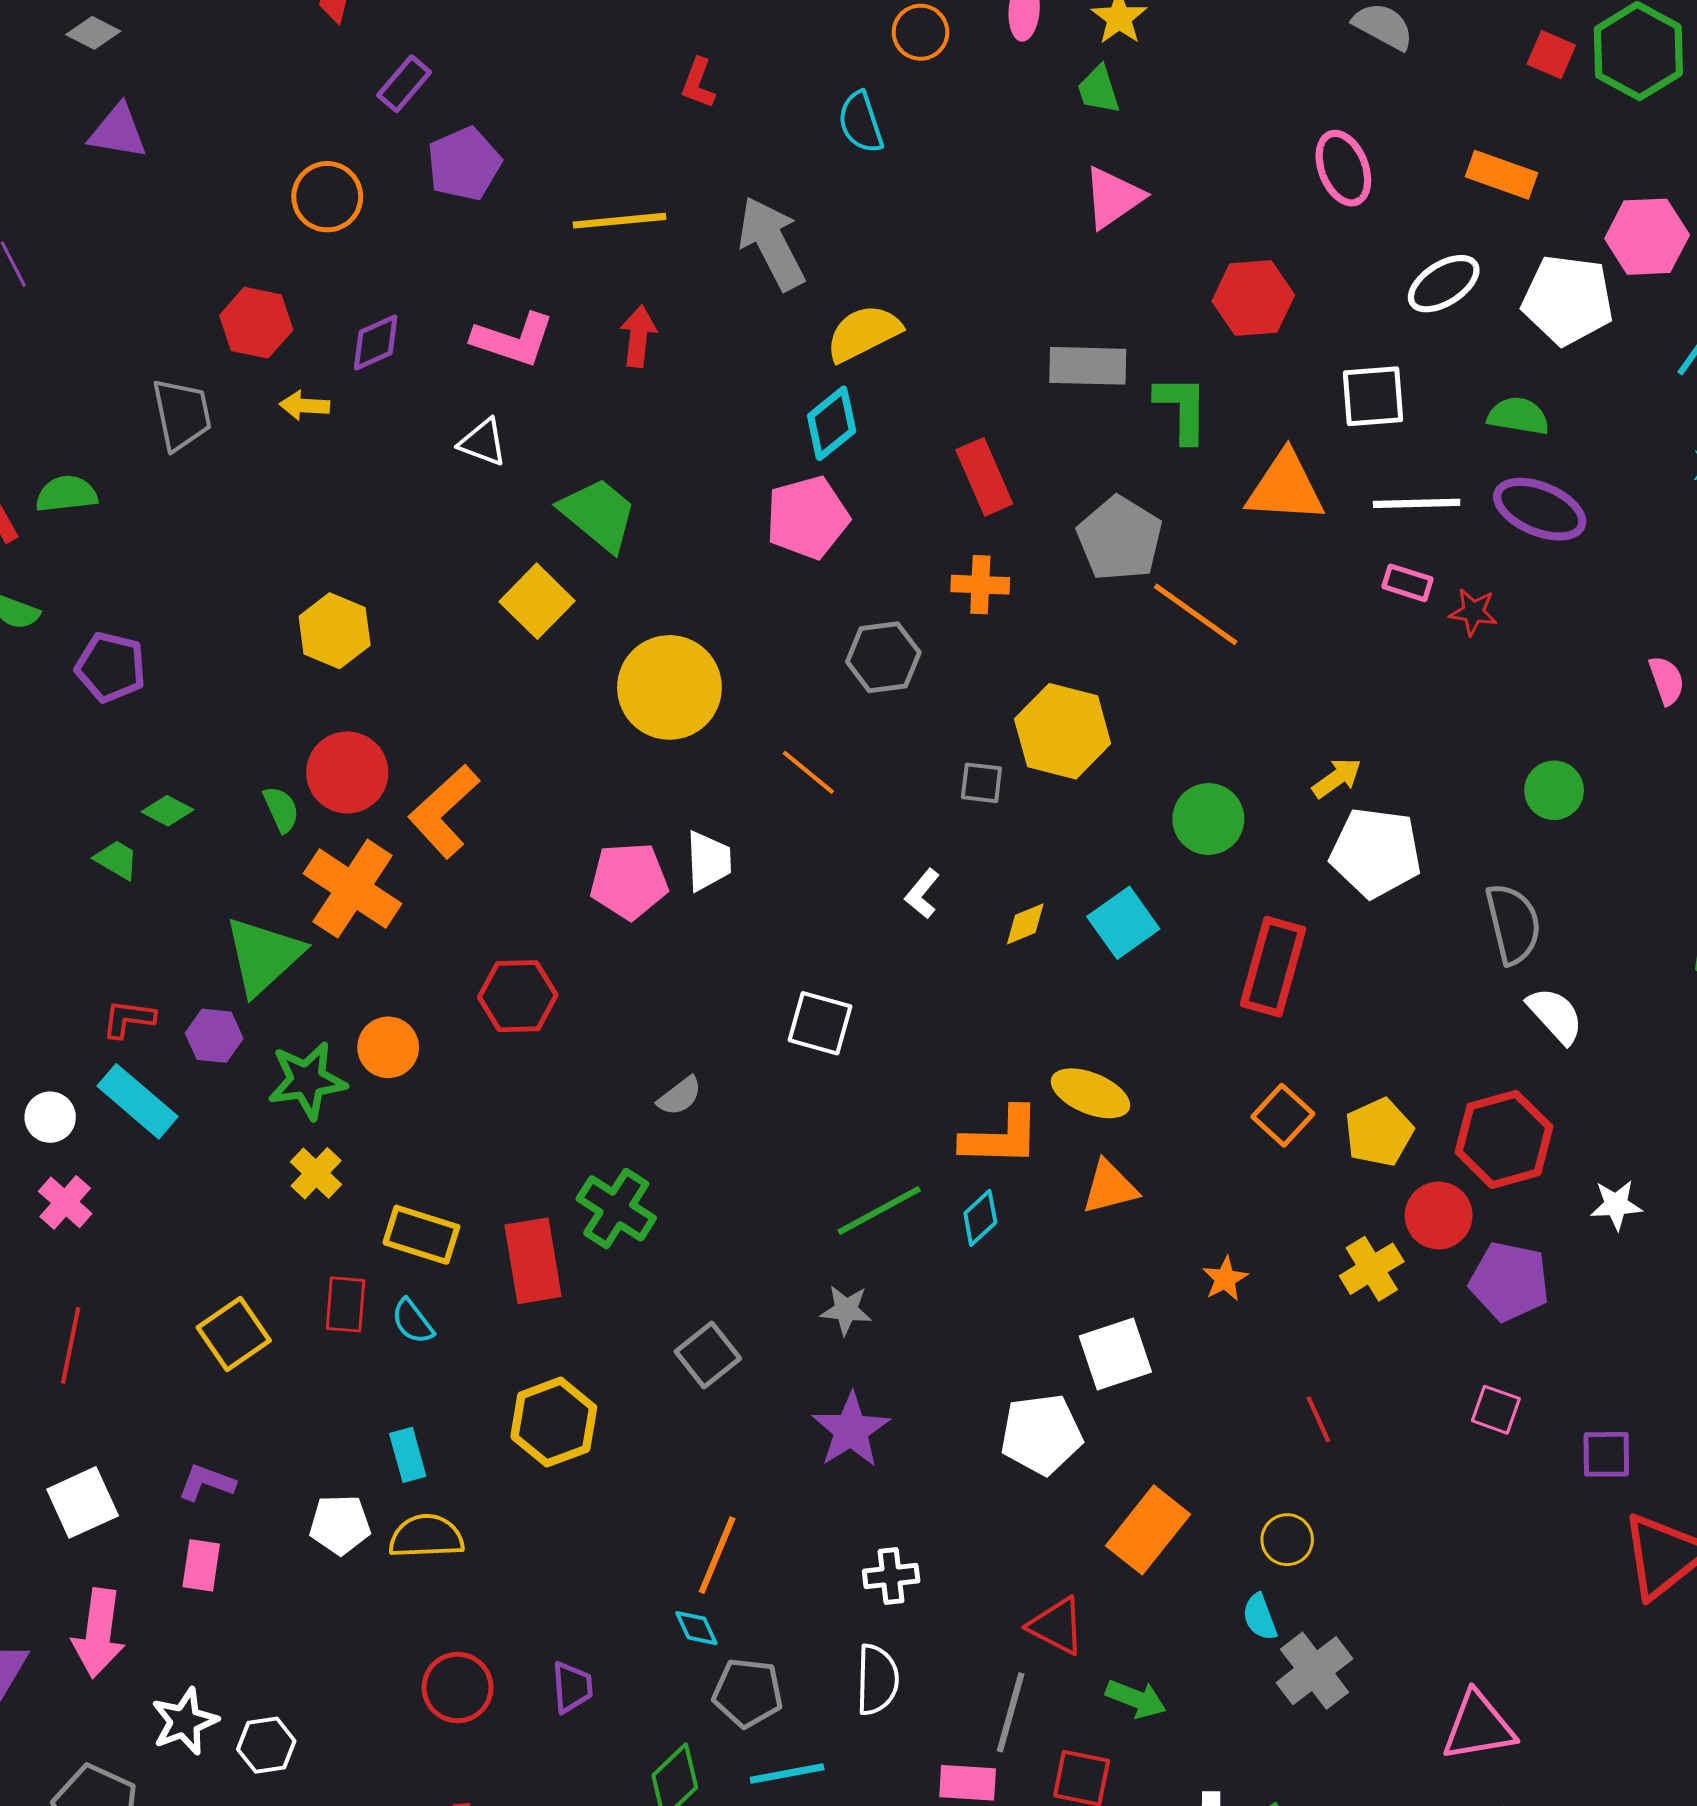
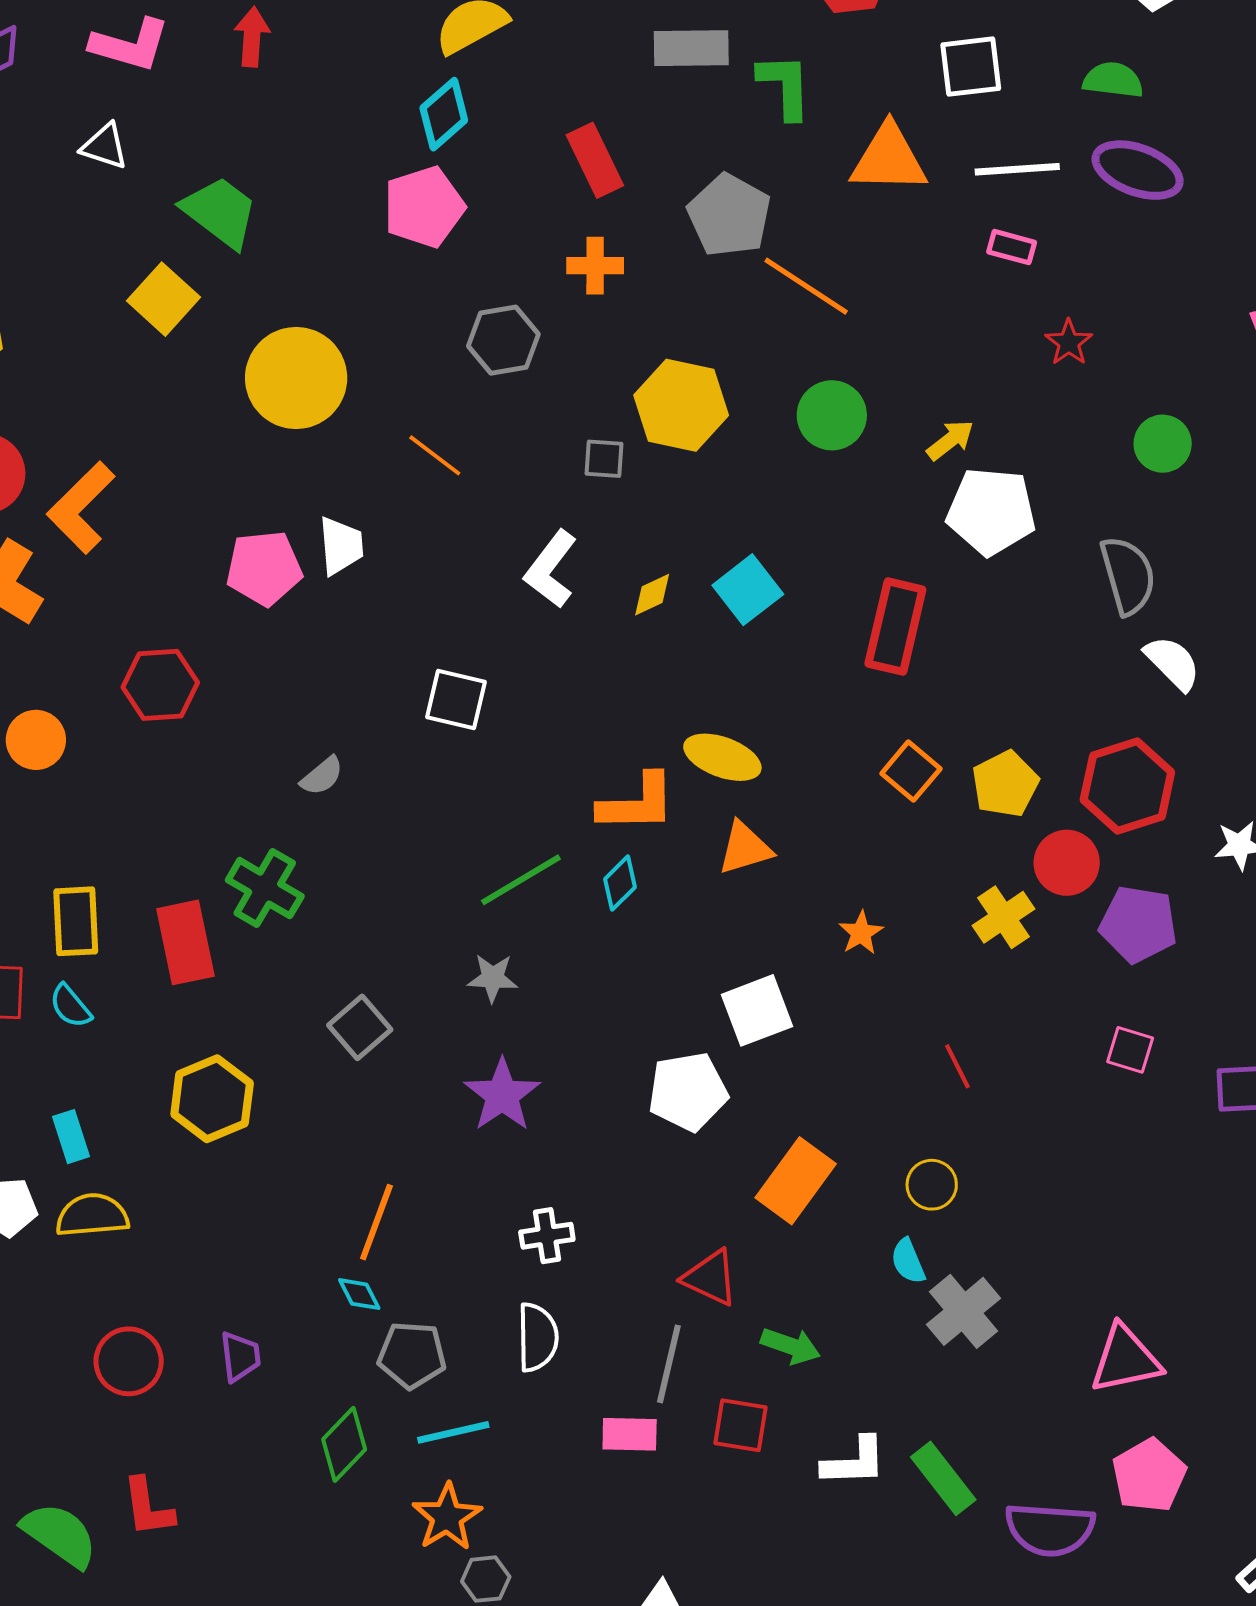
red star: (1473, 612) -> (1069, 342), moved, turned 30
green circle: (1208, 819) -> (832, 415), moved
white L-shape: (922, 894) -> (551, 569), size x1.6
yellow rectangle: (421, 1235) -> (76, 921), turned 72

